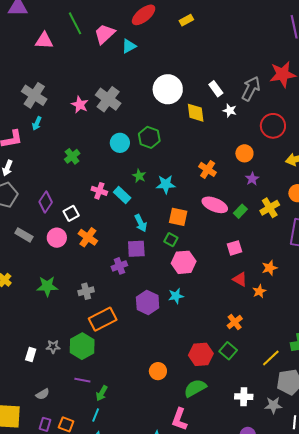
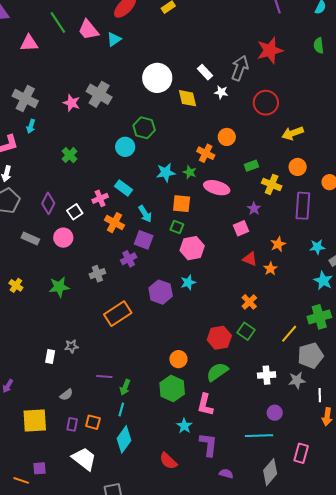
pink trapezoid: (105, 34) -> (88, 30), turned -80
cyan circle: (120, 143) -> (125, 147), moved
orange circle: (244, 153) -> (227, 137), moved
green star: (139, 176) -> (190, 172), moved
purple star: (252, 179) -> (254, 209), moved
pink cross: (99, 191) -> (100, 198), moved, turned -35
yellow cross: (270, 208) -> (272, 184), turned -30
green rectangle: (240, 211) -> (251, 166), moved, turned 32
orange cross: (88, 237) -> (115, 223), moved
purple square: (136, 249) -> (144, 240), turned 30
gray cross: (86, 291) -> (97, 274), moved
green hexagon: (82, 346) -> (172, 389), moved

